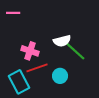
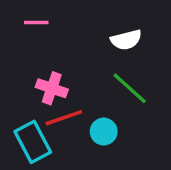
pink line: (13, 13) -> (36, 22), moved
white semicircle: (62, 41) -> (126, 40), moved

